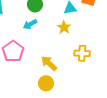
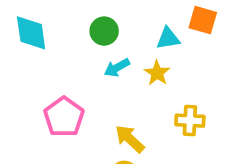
cyan arrow: (30, 24) -> (117, 68), moved

